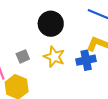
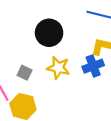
gray square: (23, 56) -> (25, 73), turned -32

